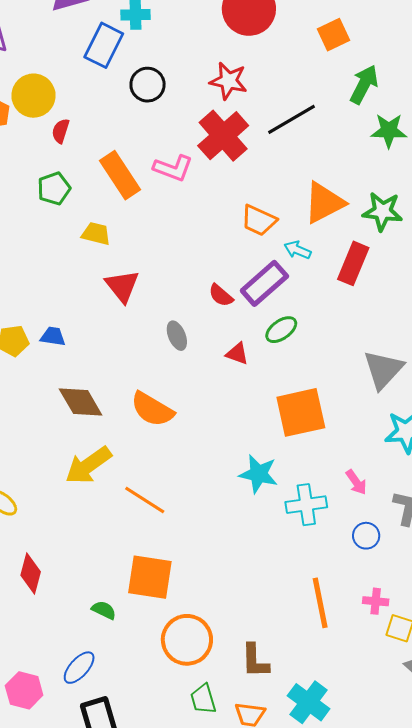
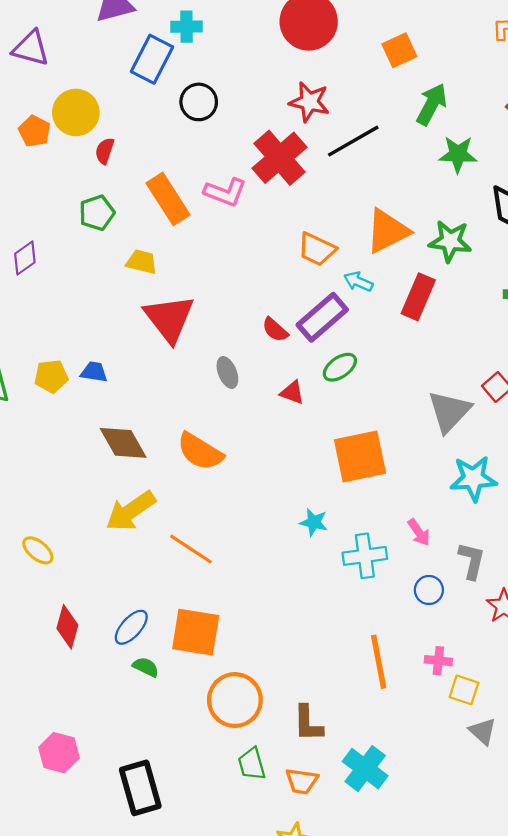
red star: (228, 81) -> (309, 102), moved
red triangle: (122, 286) -> (169, 318), size x1.4
cyan star: (259, 474) -> (314, 522), size x0.7
blue ellipse: (79, 668) -> (131, 627), moved

